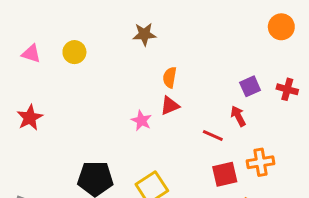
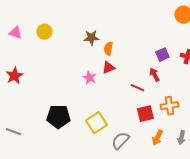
brown star: (144, 34) -> (91, 38), moved

